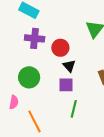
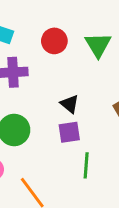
red circle: (60, 48) -> (54, 41), moved

